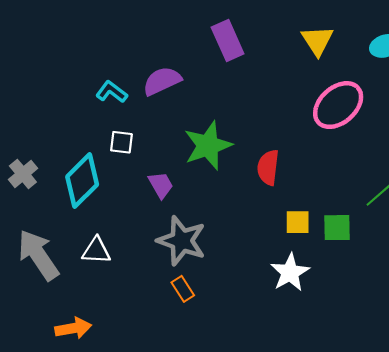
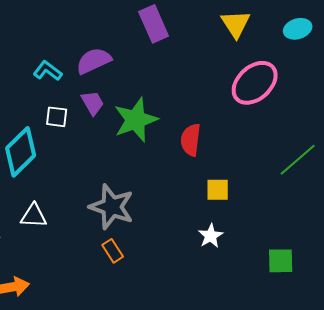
purple trapezoid: (161, 185) -> (93, 103), moved
green square: (337, 228) -> (281, 261), moved
white star: (290, 272) -> (211, 236), size x0.7

